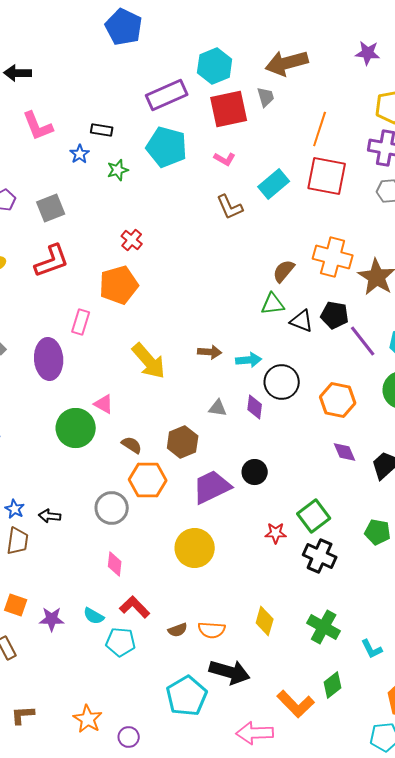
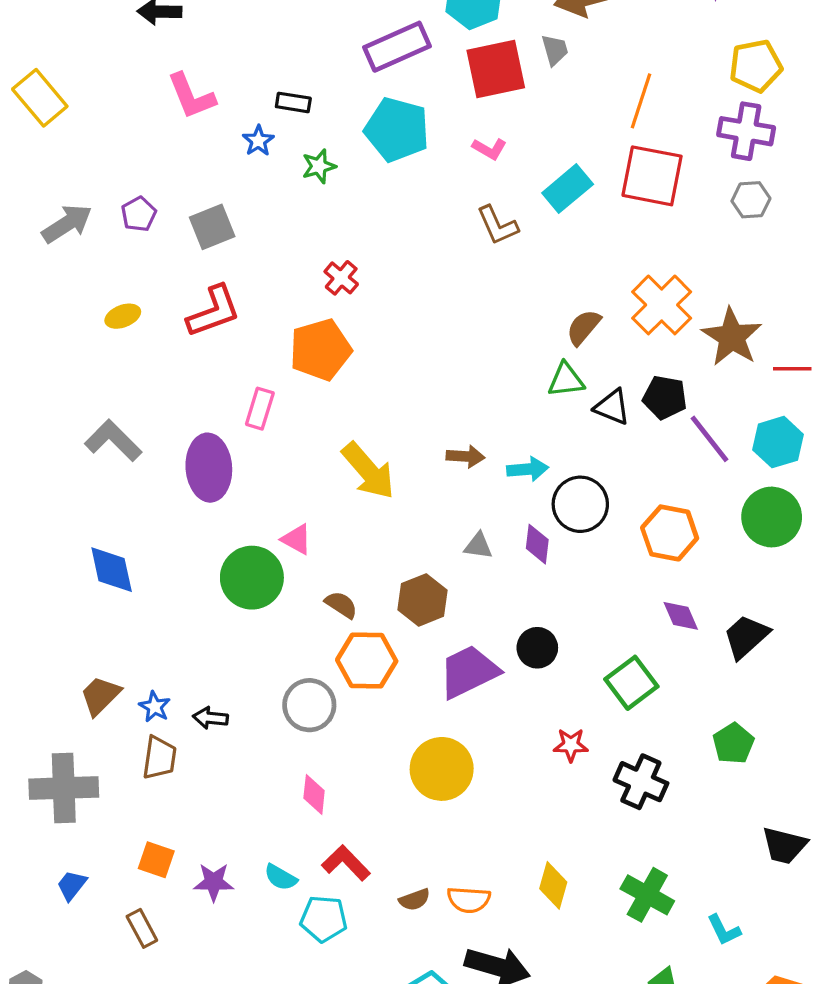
orange cross: (333, 257) -> (662, 305), turned 30
green square: (314, 516) -> (631, 683), moved
green pentagon: (378, 532) -> (733, 743), turned 30

